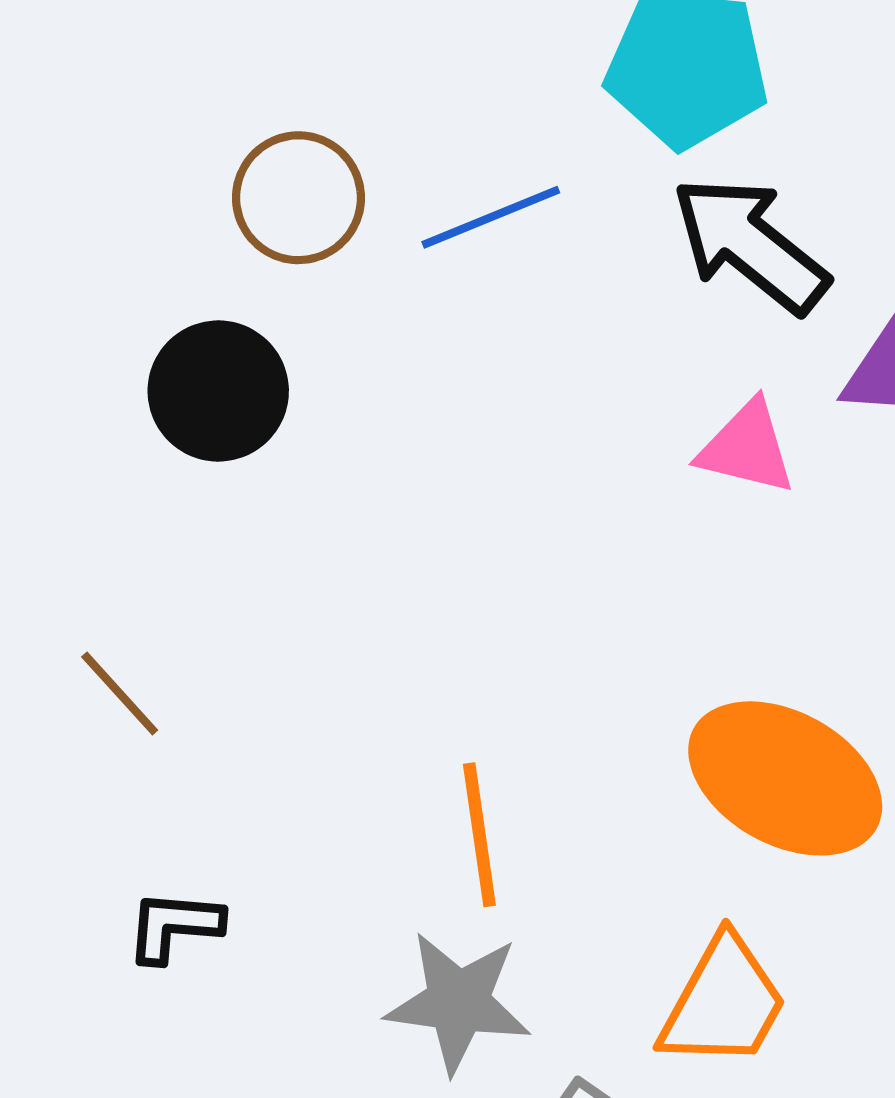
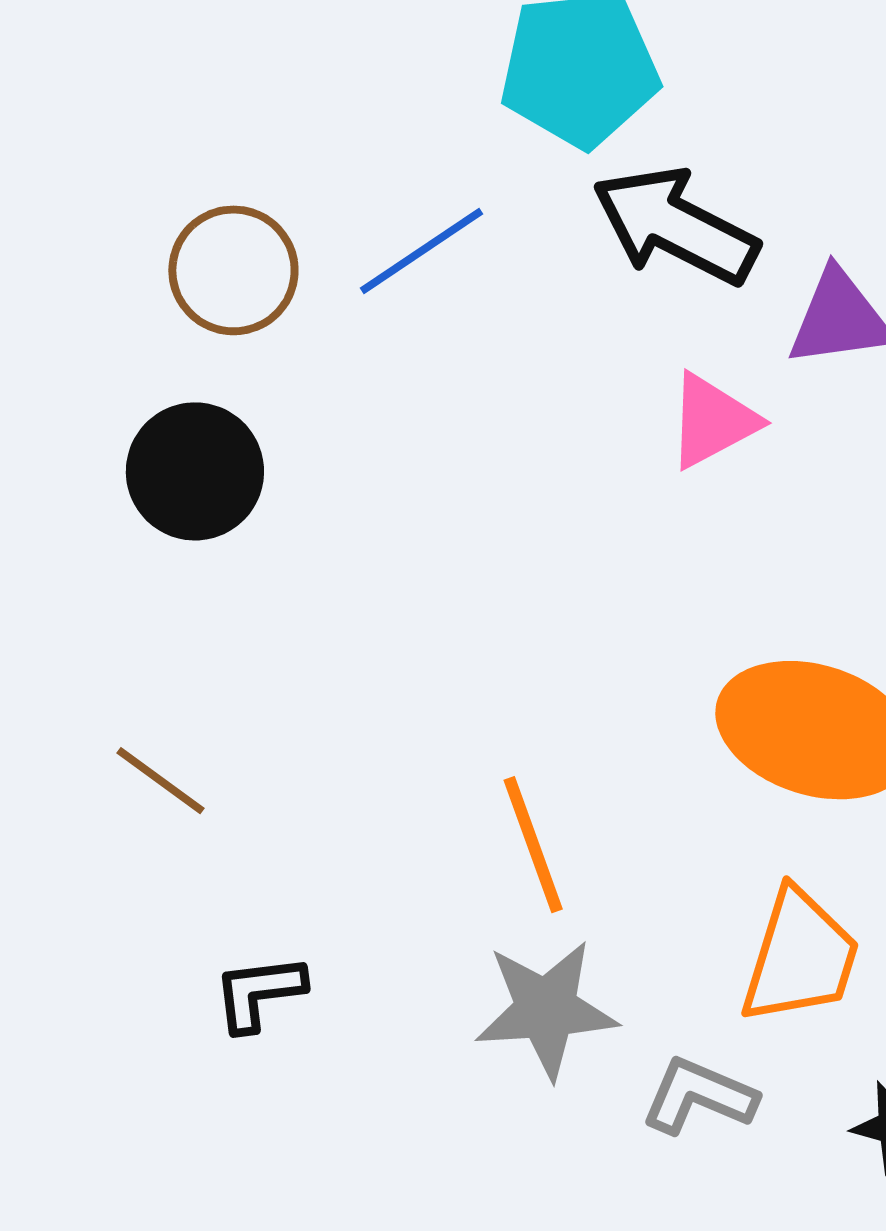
pink triangle: (747, 448) -> (713, 421), turned -30

